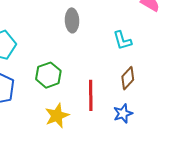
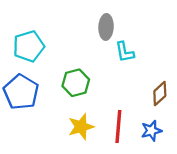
cyan L-shape: (122, 40) -> (125, 52), moved
red line: (91, 95) -> (118, 127), moved

